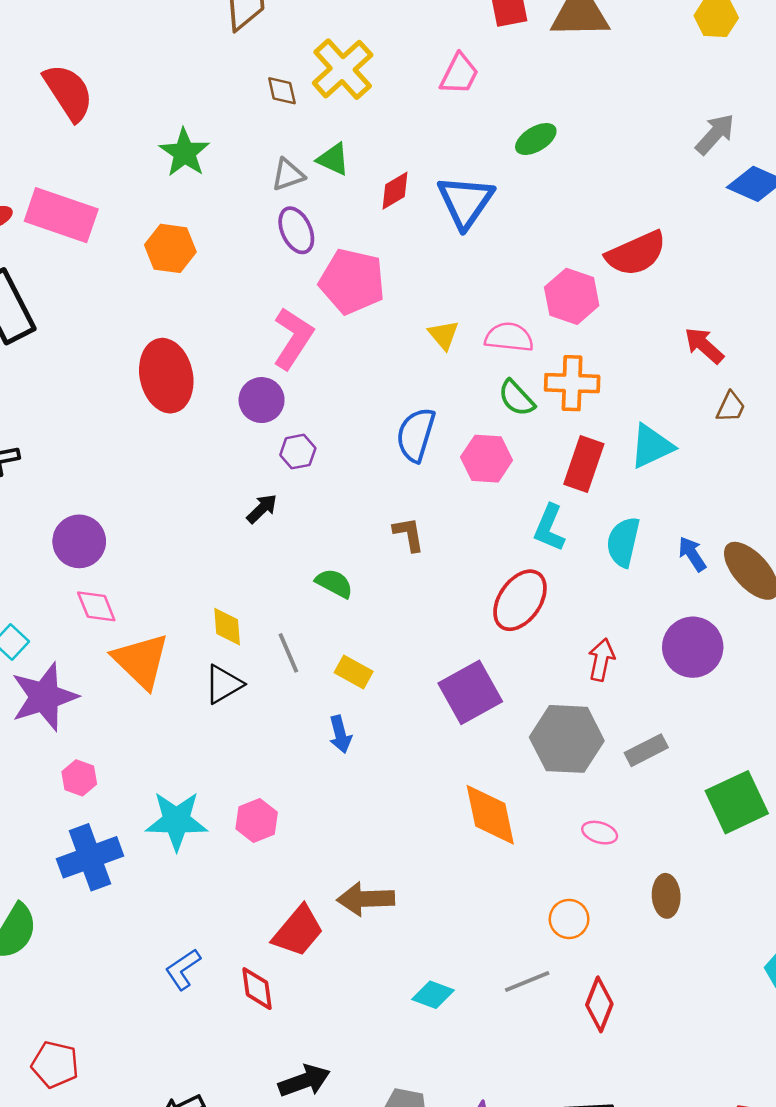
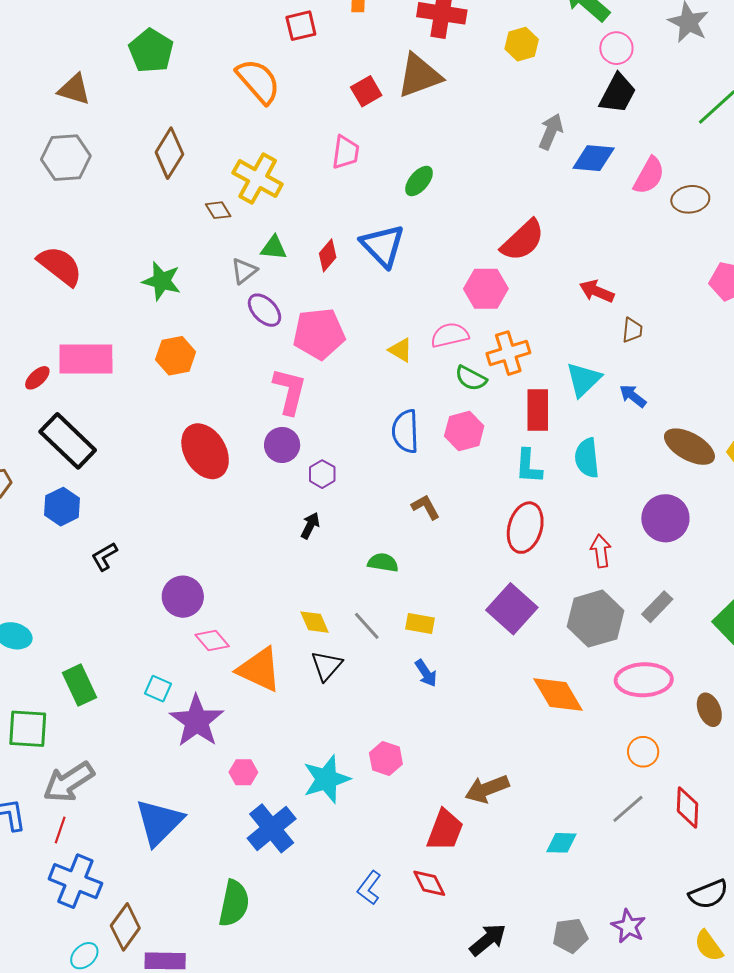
blue arrow: (692, 554) -> (633, 396), moved
pink ellipse: (600, 833) -> (644, 680), size x2.0

